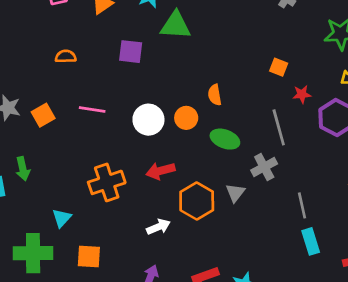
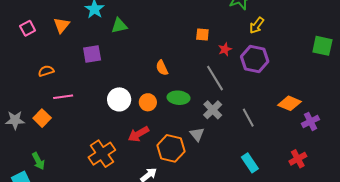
green triangle: (176, 25) -> (119, 26), size x0.7
pink line: (92, 110) -> (63, 97), moved
orange circle: (186, 118) -> (148, 102), moved
gray line: (302, 205) -> (248, 118), moved
cyan rectangle: (311, 241) -> (250, 163), moved

